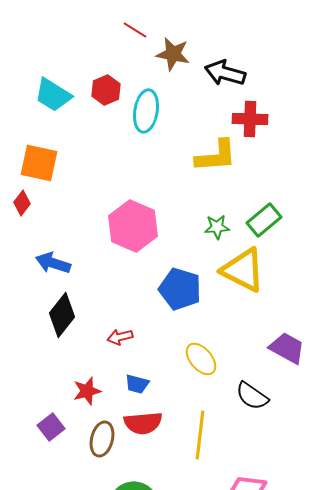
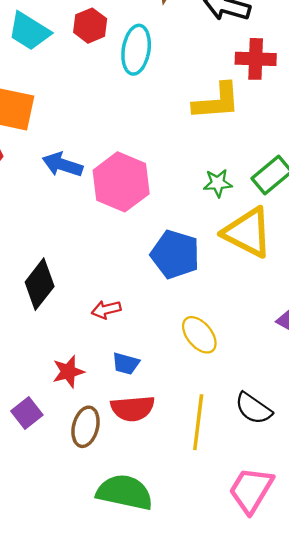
blue arrow: (53, 263) -> (63, 165), moved
black semicircle: (252, 396) -> (253, 408), moved

